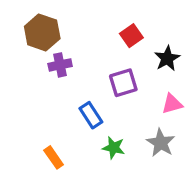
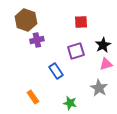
red square: (131, 36) -> (81, 22), turned 32
black star: (167, 58) -> (103, 45), moved
green star: (114, 148) -> (70, 103), moved

